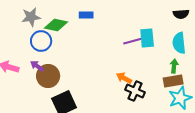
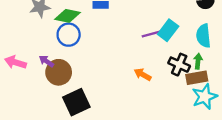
cyan rectangle: (147, 38) -> (168, 30), turned 42
blue circle: (41, 41) -> (69, 35), moved
black cross: (135, 91) -> (179, 65), moved

